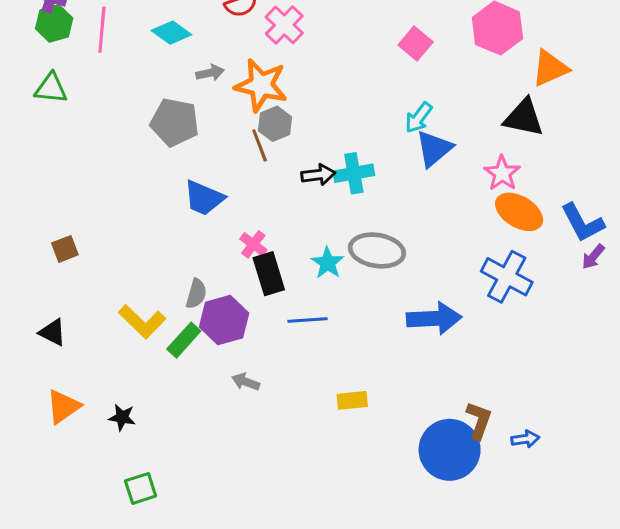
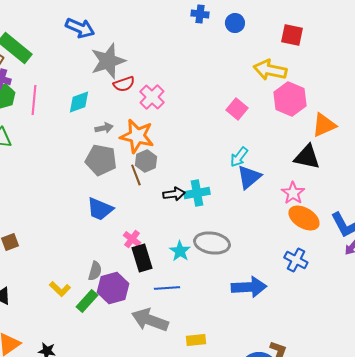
cyan diamond: (171, 33) -> (79, 102), turned -55
gray pentagon: (175, 122) -> (101, 160), moved
blue cross: (507, 277) -> (296, 260), size x0.7
yellow L-shape: (142, 322) -> (60, 289), size x0.7
gray arrow: (246, 382) -> (150, 320), moved, size x2.0

